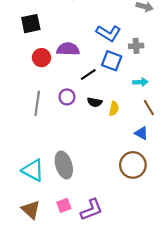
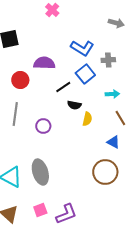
red circle: (41, 58) -> (20, 80), moved
blue square: (112, 61) -> (85, 74), turned 30
purple circle: (67, 97) -> (43, 126), moved
black semicircle: (95, 102) -> (74, 105), moved

